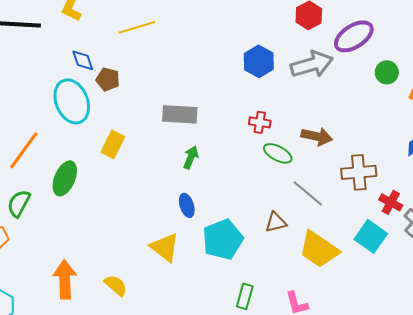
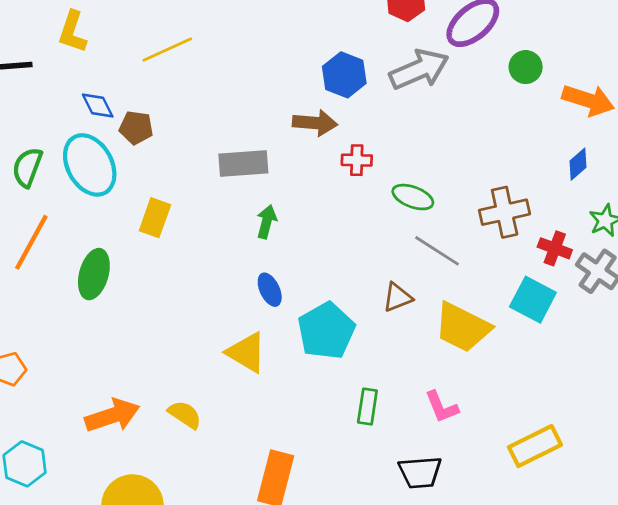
brown arrow: (317, 136) -> (315, 123), moved
green ellipse: (278, 153) -> (413, 197), moved
green semicircle: (19, 203) -> (27, 167), moved
orange arrow: (65, 279) -> (112, 415), turned 81

